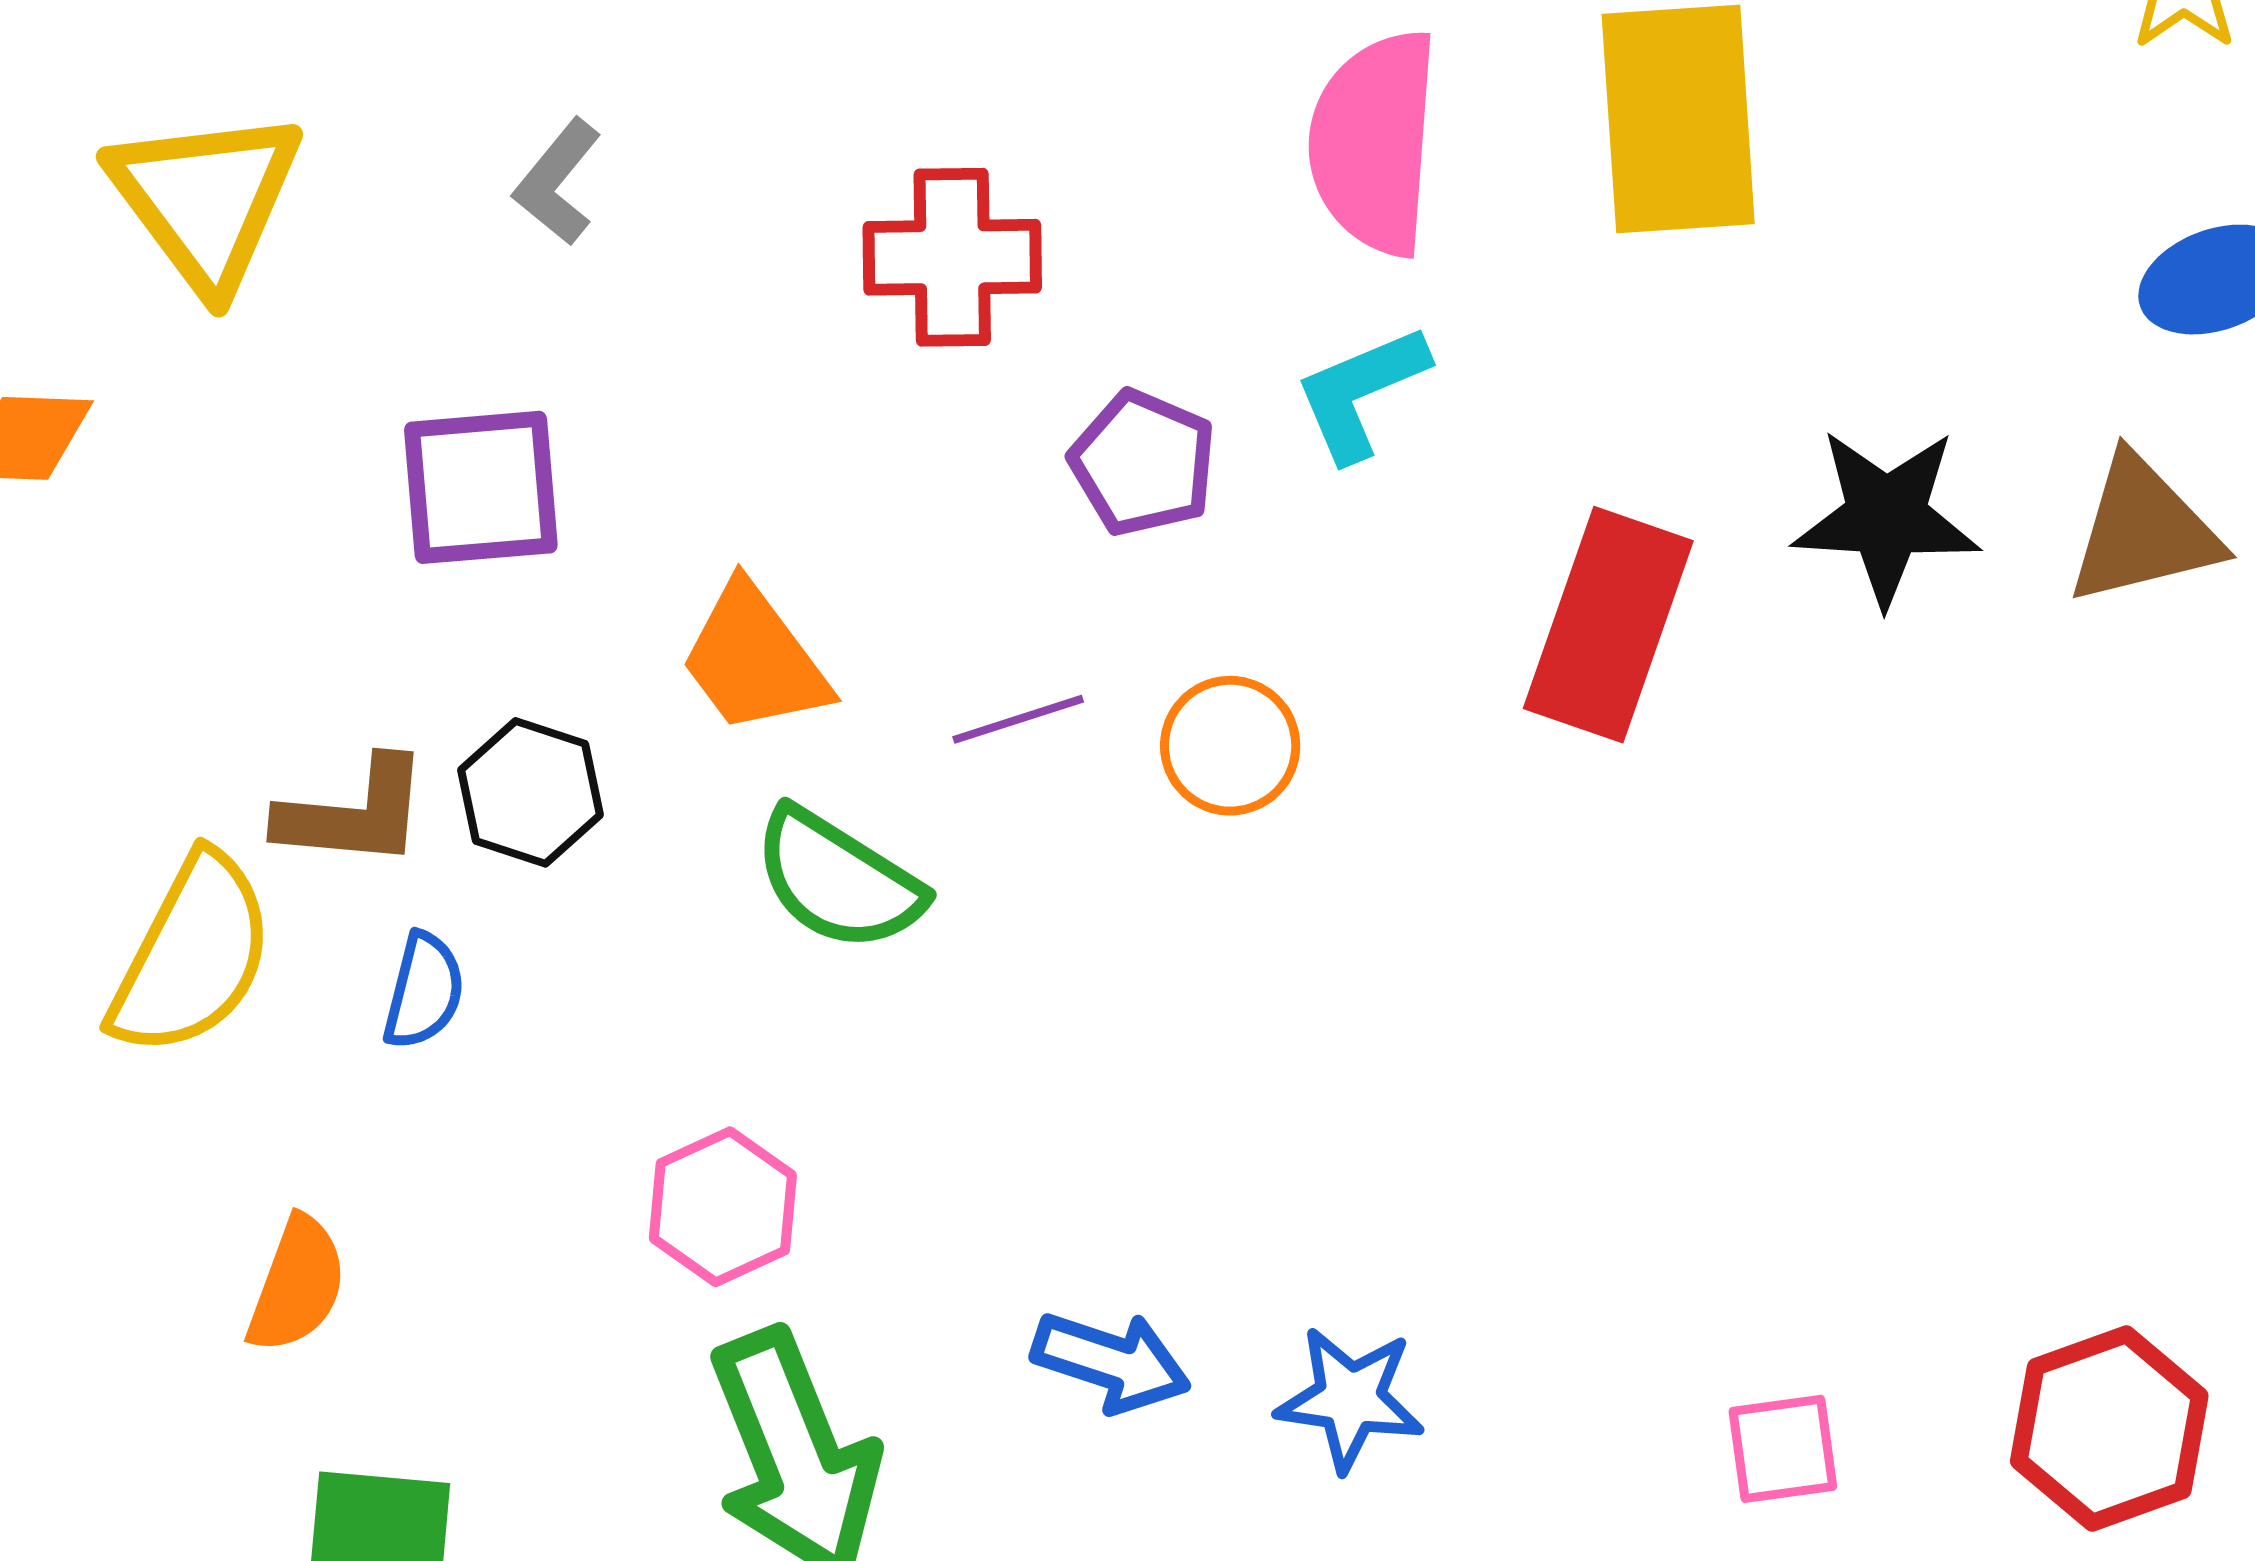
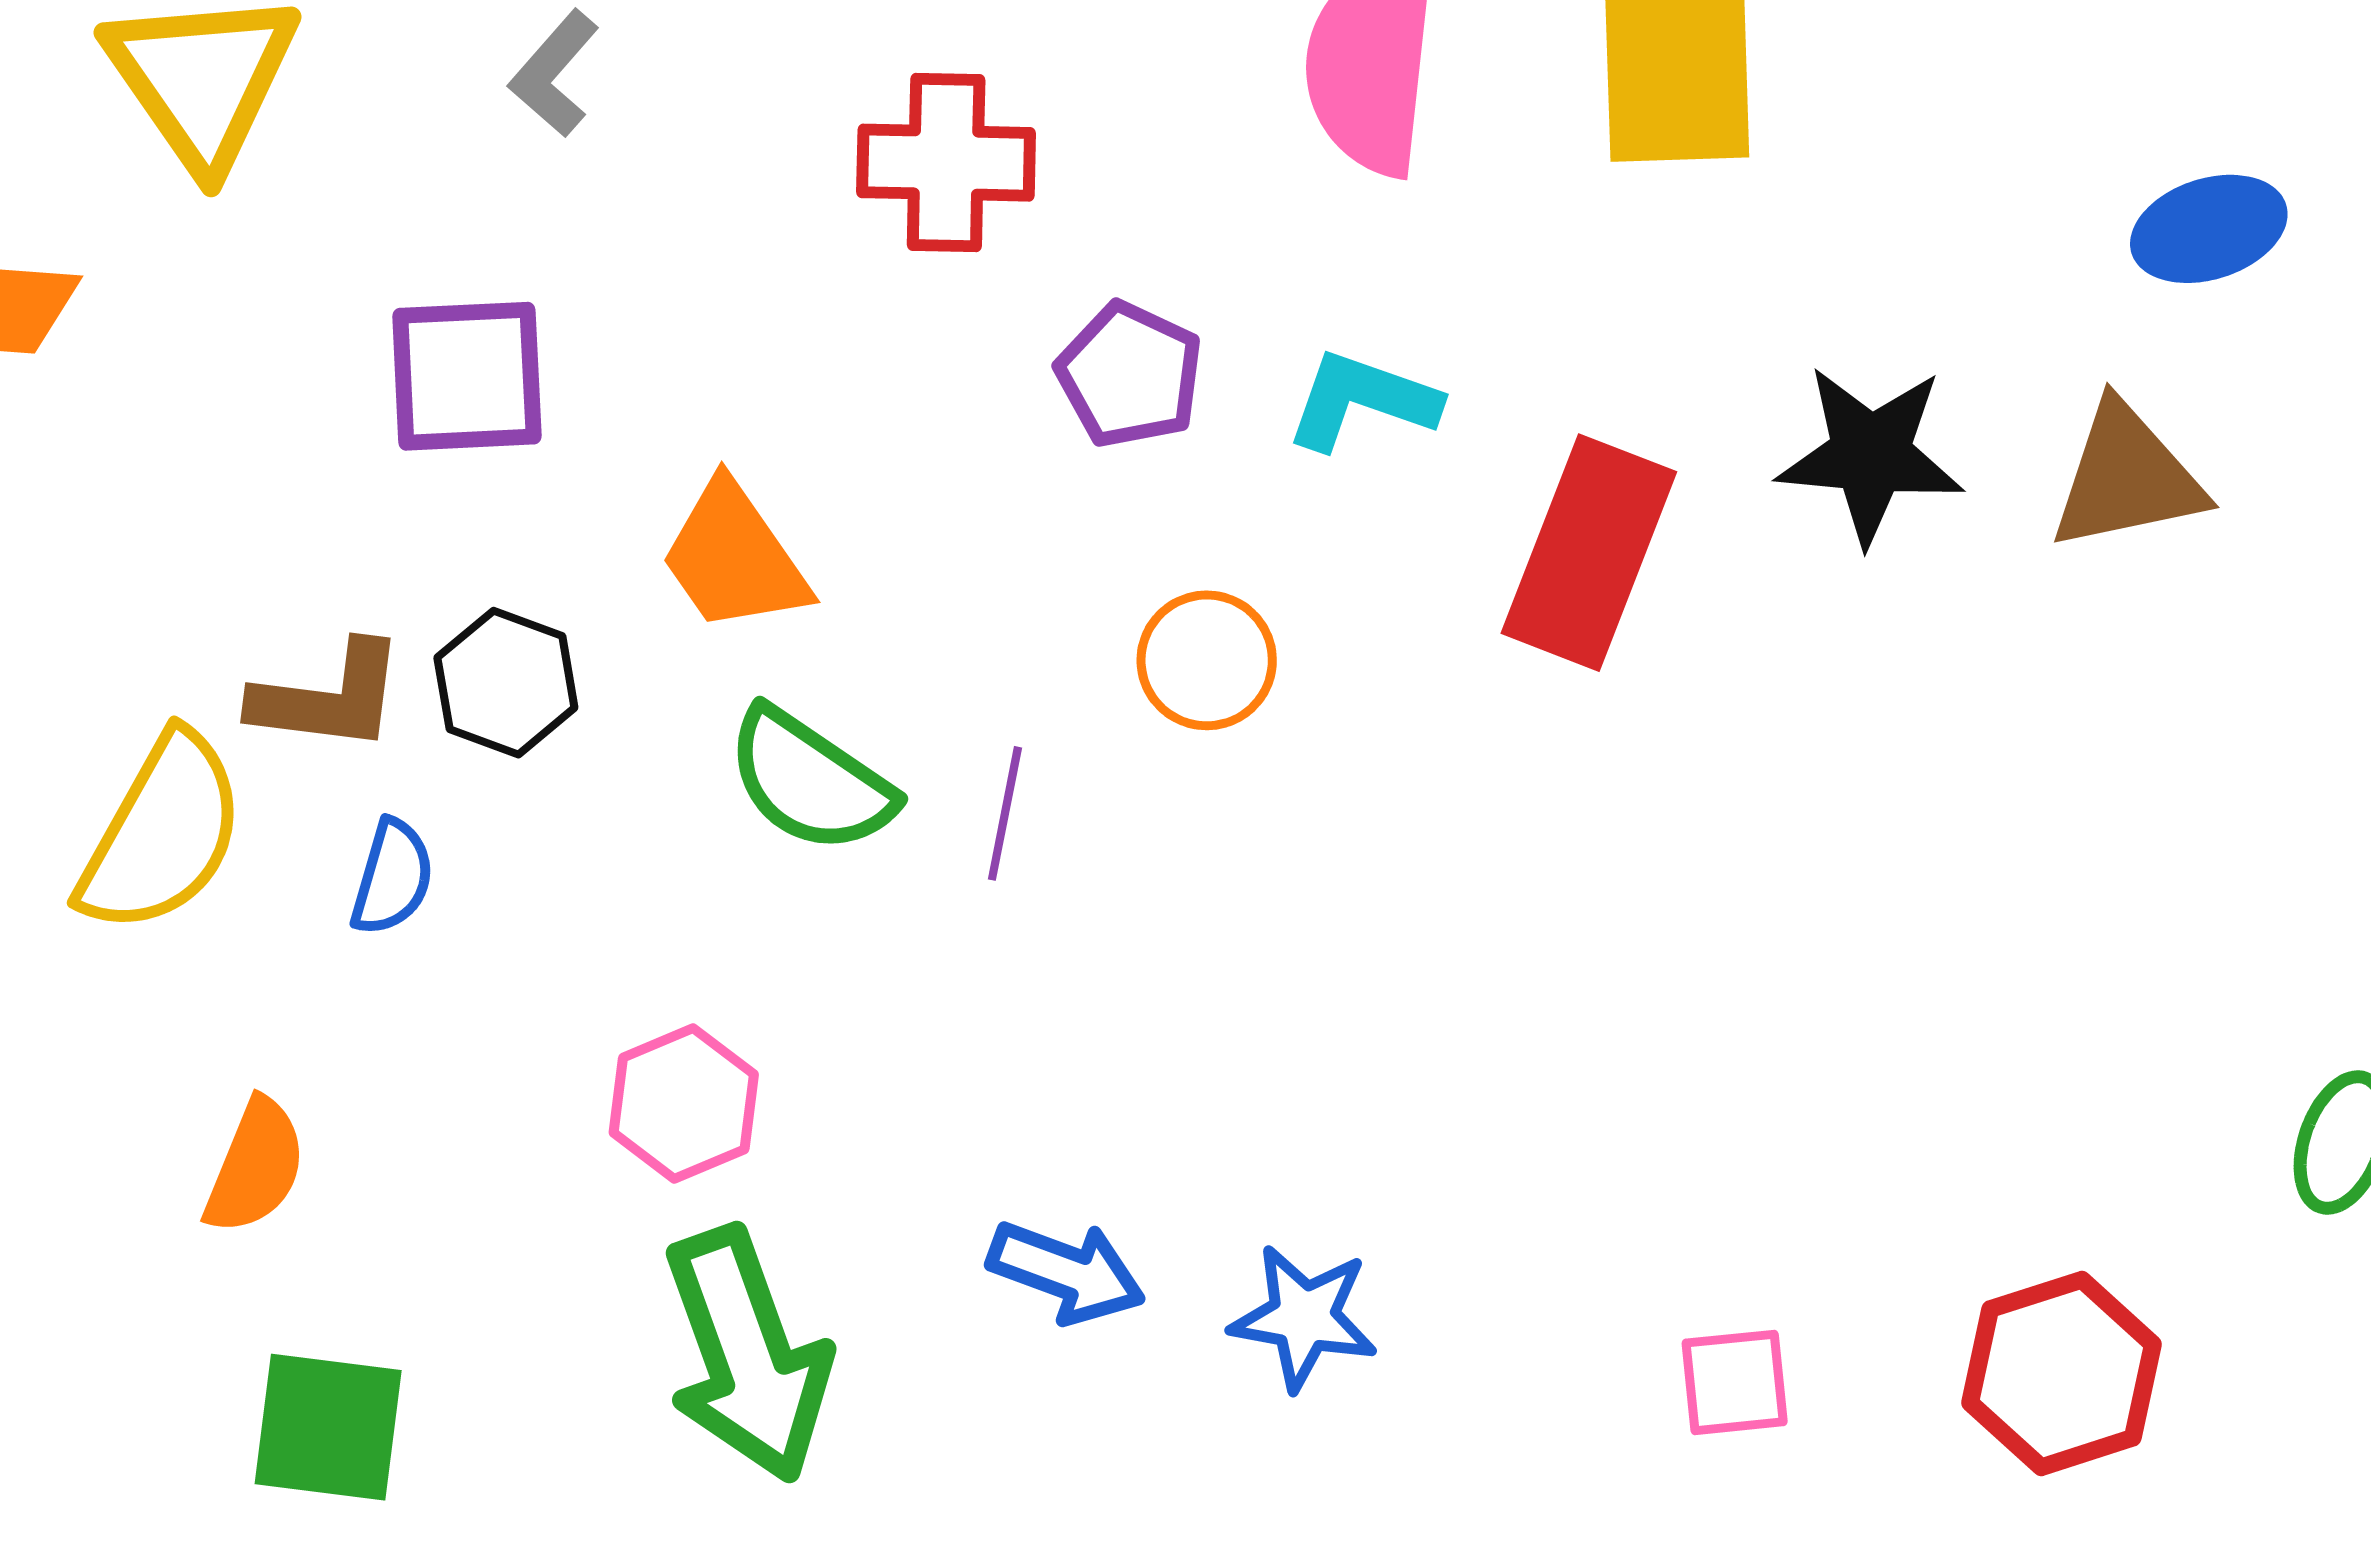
cyan L-shape: (1361, 392) -> (1362, 400), moved, turned 40
purple line: (1018, 719) -> (1005, 813), moved, turned -63

